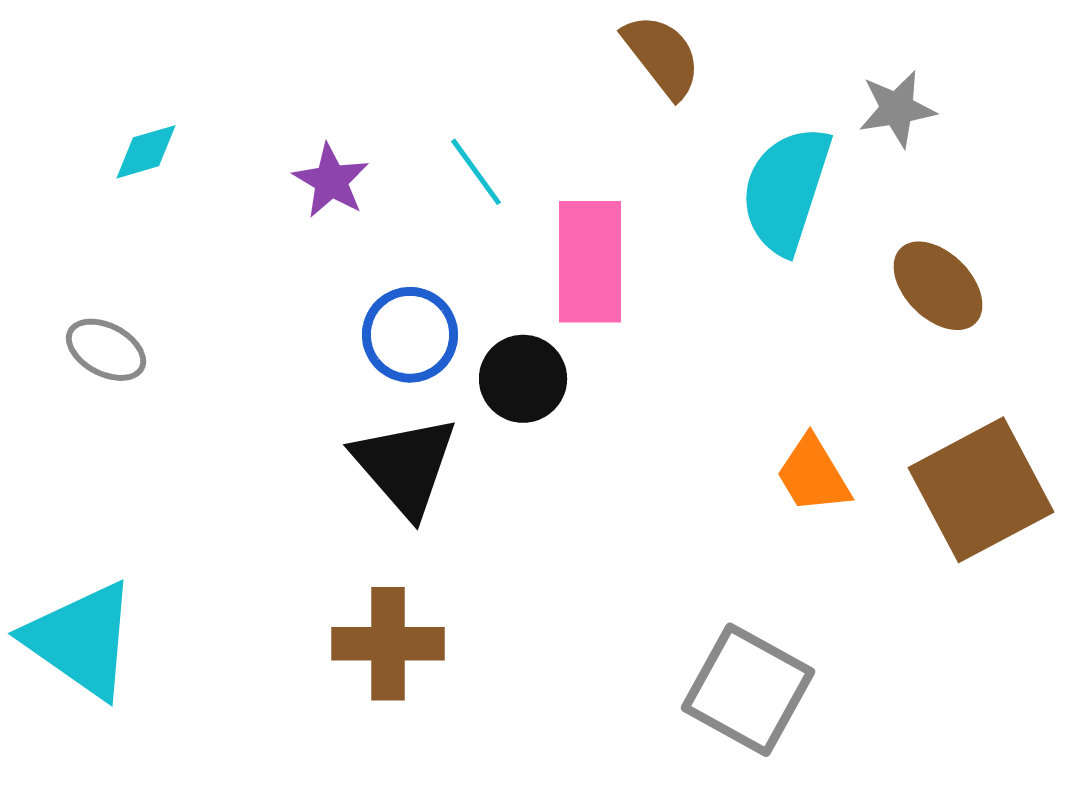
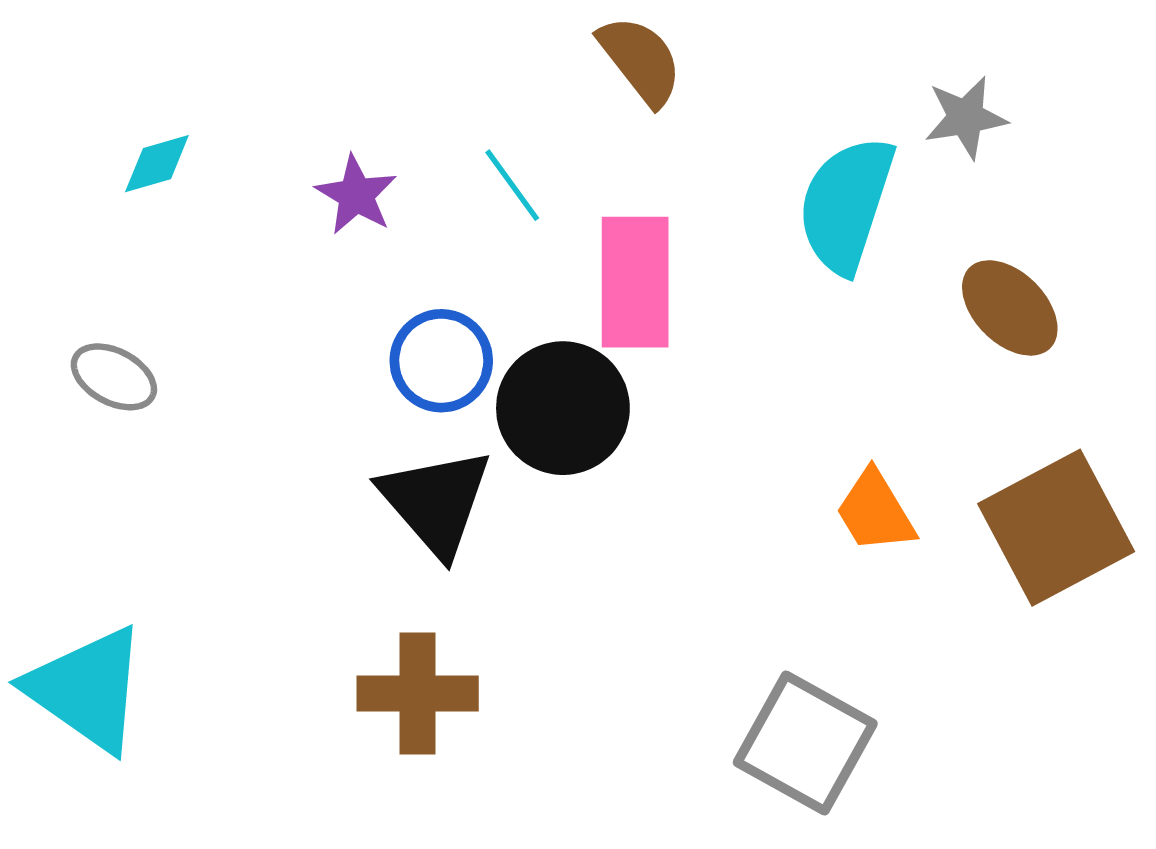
brown semicircle: (662, 56) -> (640, 60), moved
black circle: (523, 379) -> (563, 408), size x1.4

